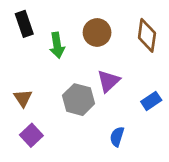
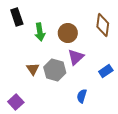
brown circle: (97, 32) -> (68, 33), moved
brown triangle: (23, 98) -> (33, 69), moved
purple square: (31, 135) -> (16, 102), moved

